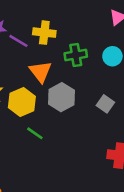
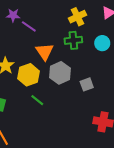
yellow cross: (44, 33) -> (77, 17), moved, turned -36
gray square: (105, 104) -> (87, 84), moved, turned 32

